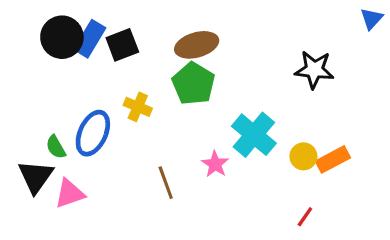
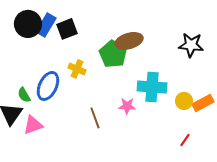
brown ellipse: (197, 45) -> (129, 41), moved
cyan cross: (254, 135) -> (152, 87), turned -36
pink star: (215, 164) -> (127, 106), turned -30

